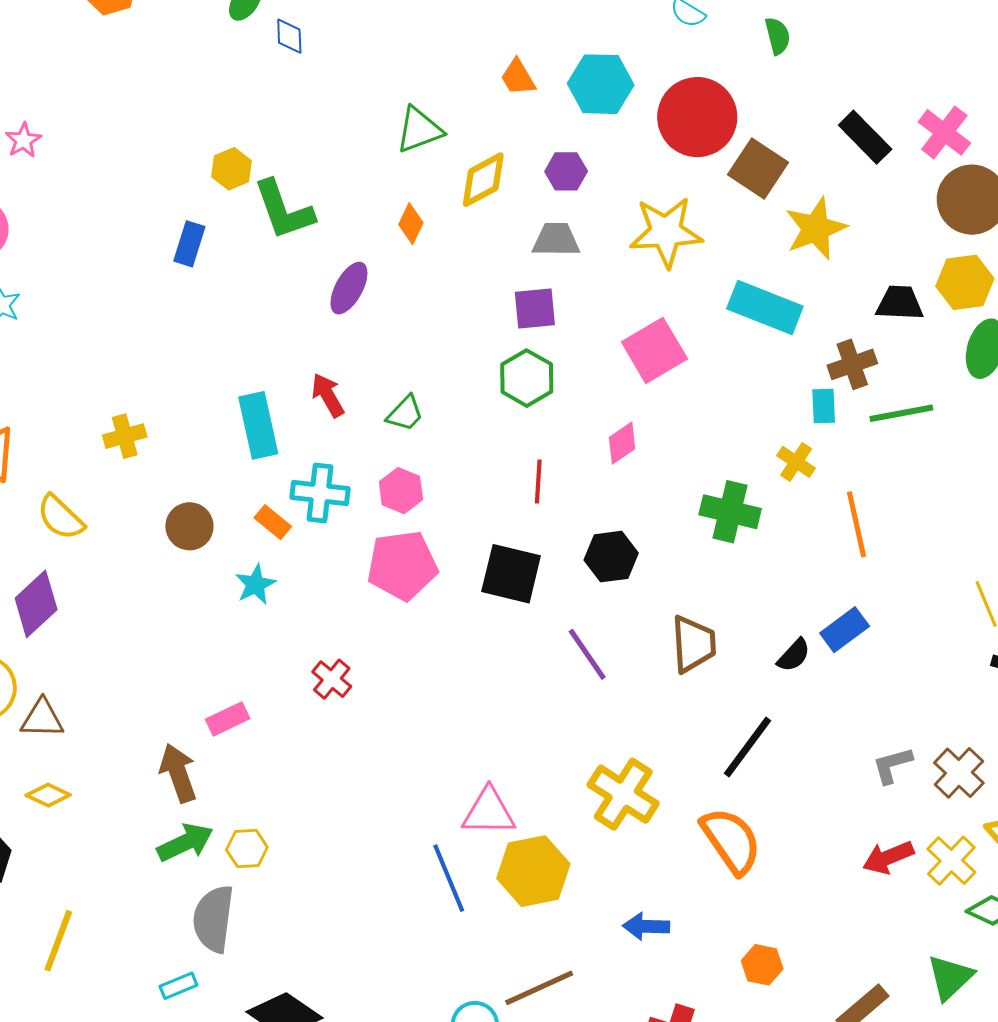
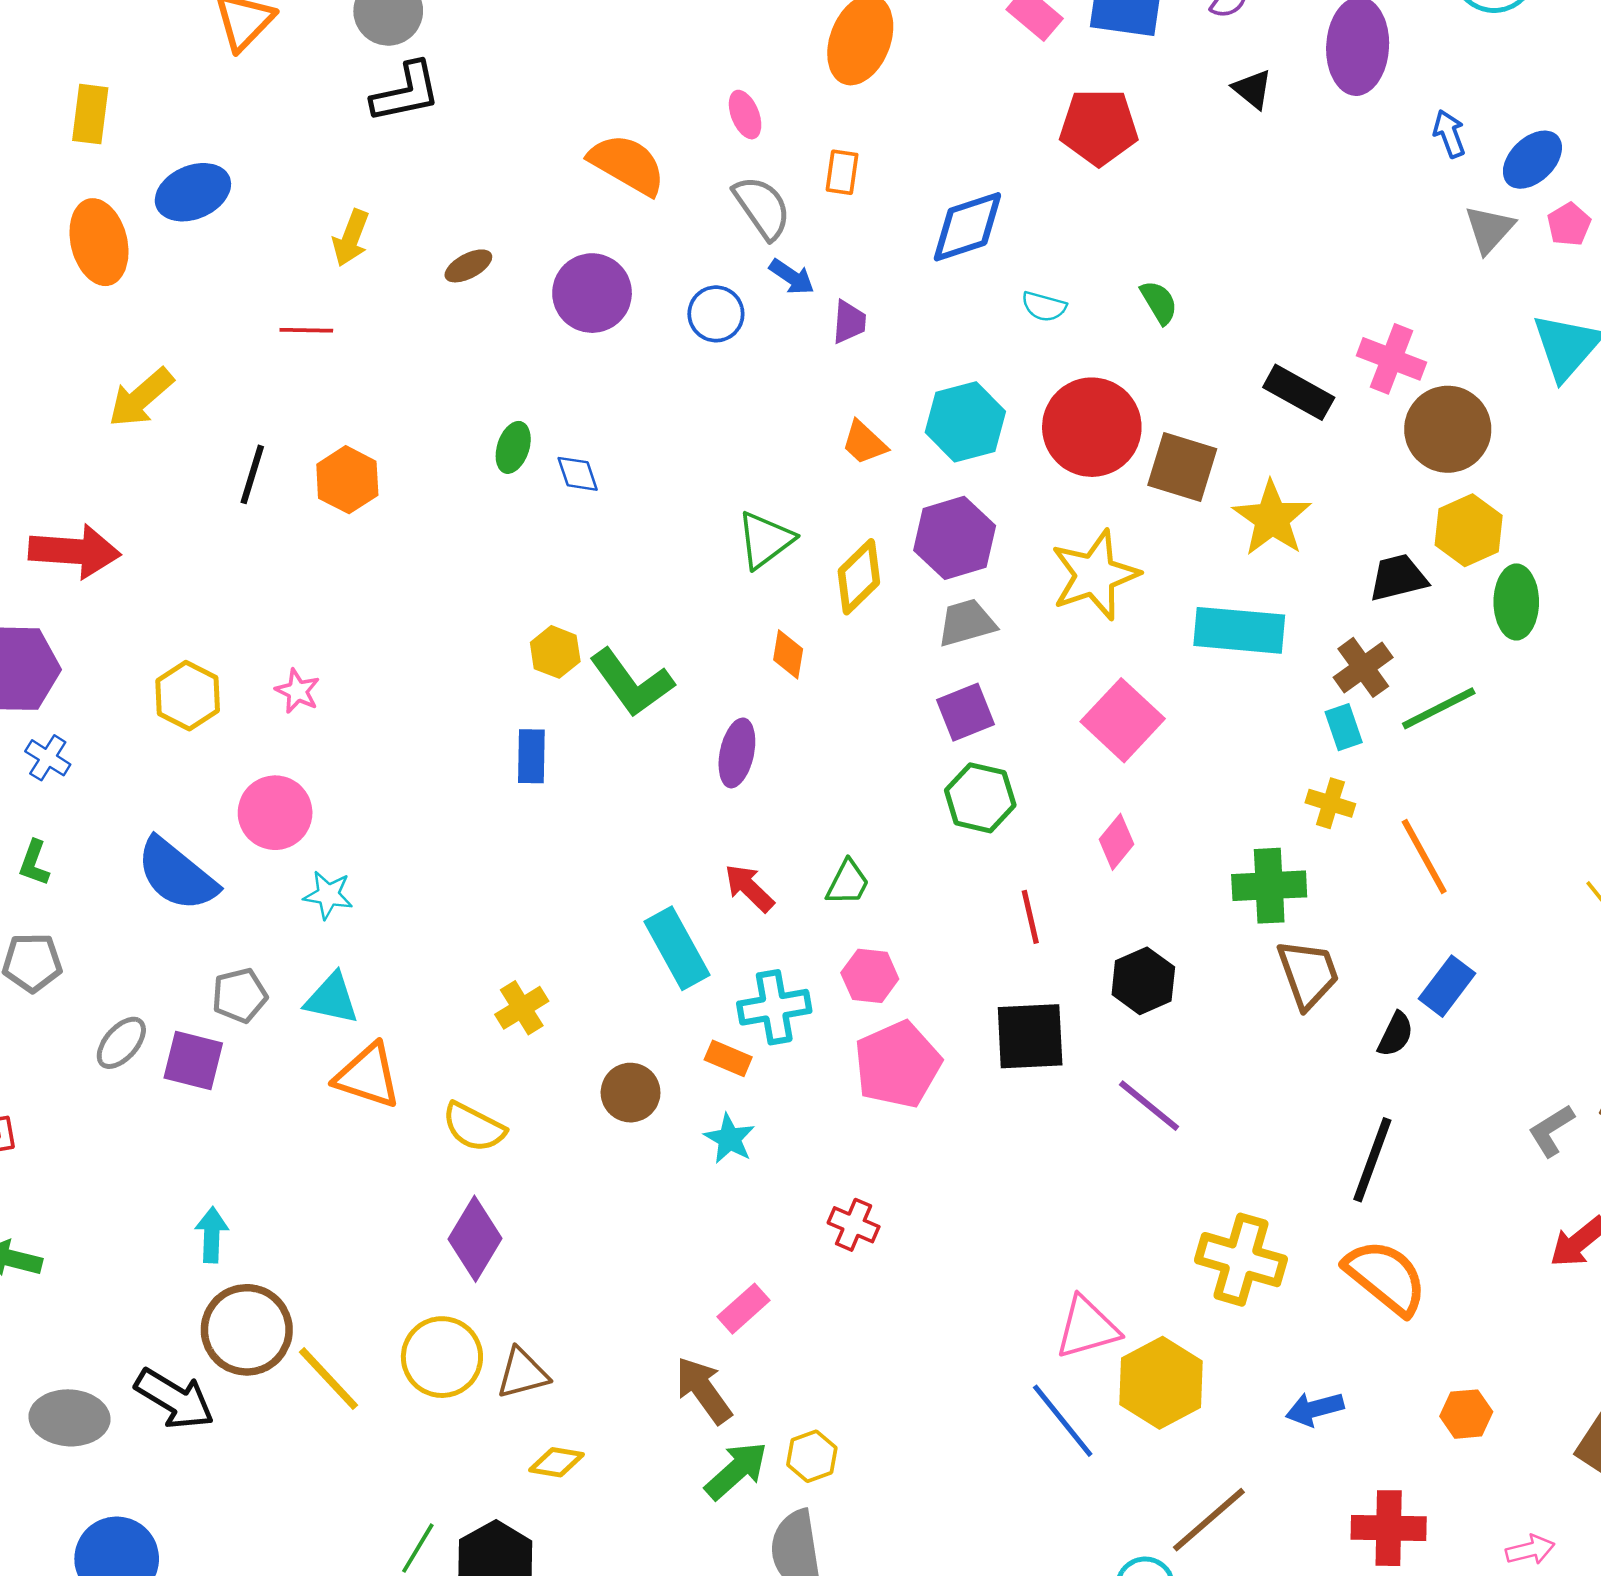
purple hexagon: (566, 171) -> (955, 538), size x1.6
brown trapezoid: (693, 644) -> (1308, 974), moved

